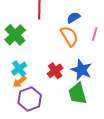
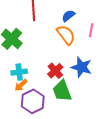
cyan cross: (19, 69) -> (19, 72), turned 35
green trapezoid: (78, 94) -> (62, 91), moved

